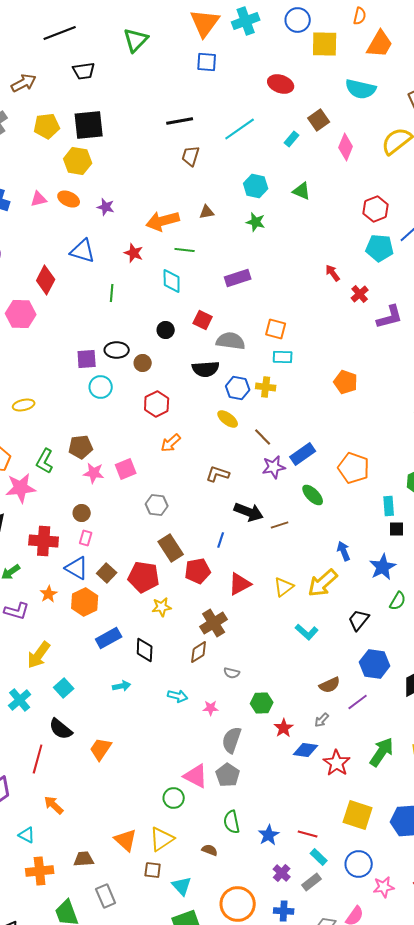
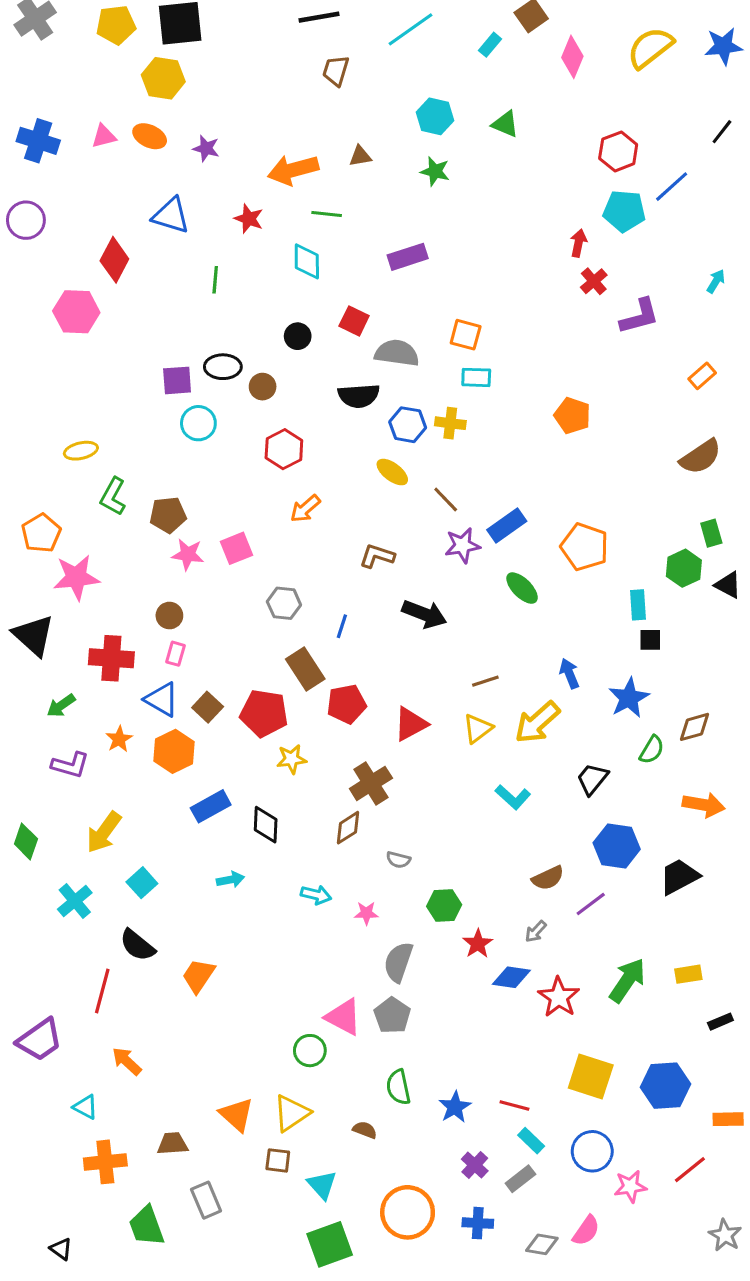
red arrow: (333, 273) -> (578, 243), moved, turned 48
green L-shape: (45, 461) -> (113, 496), moved
brown line: (280, 525) -> (485, 681), moved
blue line: (221, 540) -> (342, 626), moved

